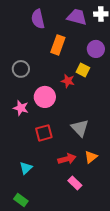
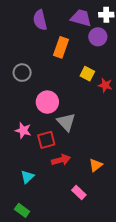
purple circle: (96, 49) -> (98, 37), moved
red star: (68, 81) -> (105, 85), moved
pink star: (21, 108) -> (23, 130), moved
gray triangle: (80, 128) -> (66, 122), moved
red arrow: (67, 159) -> (61, 160), moved

